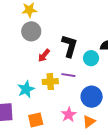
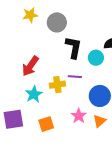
gray circle: (31, 31) -> (57, 22), moved
red arrow: (44, 55) -> (30, 66), moved, size x1.5

